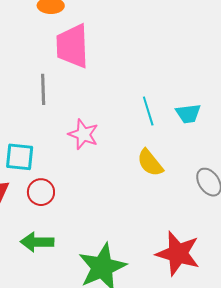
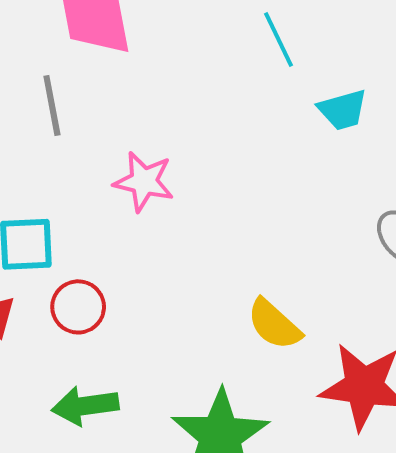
cyan line: (148, 111) -> (279, 39), moved
yellow semicircle: (150, 163) -> (274, 324), moved

